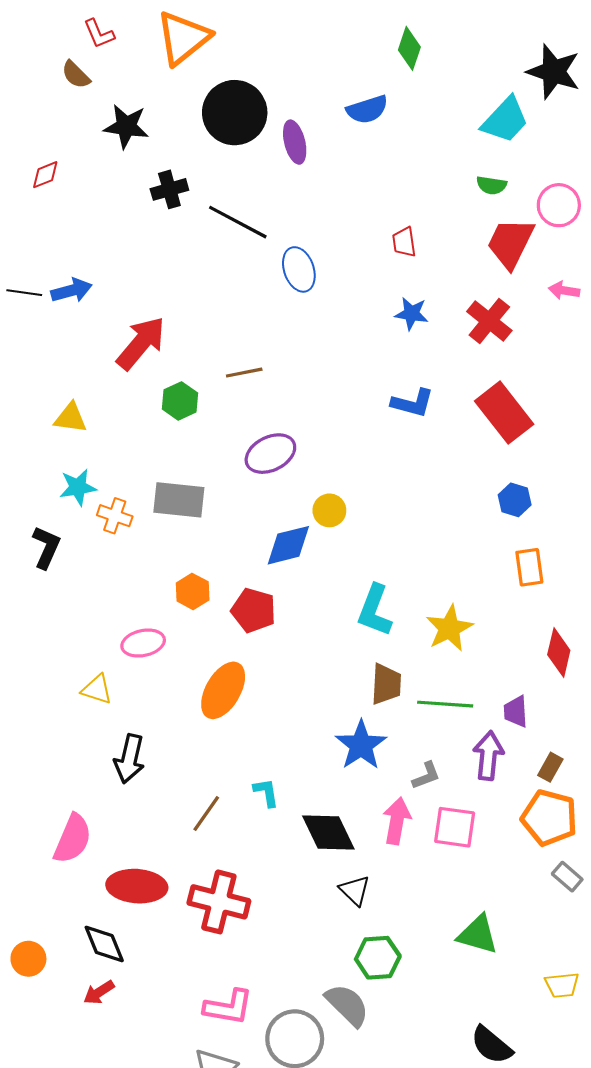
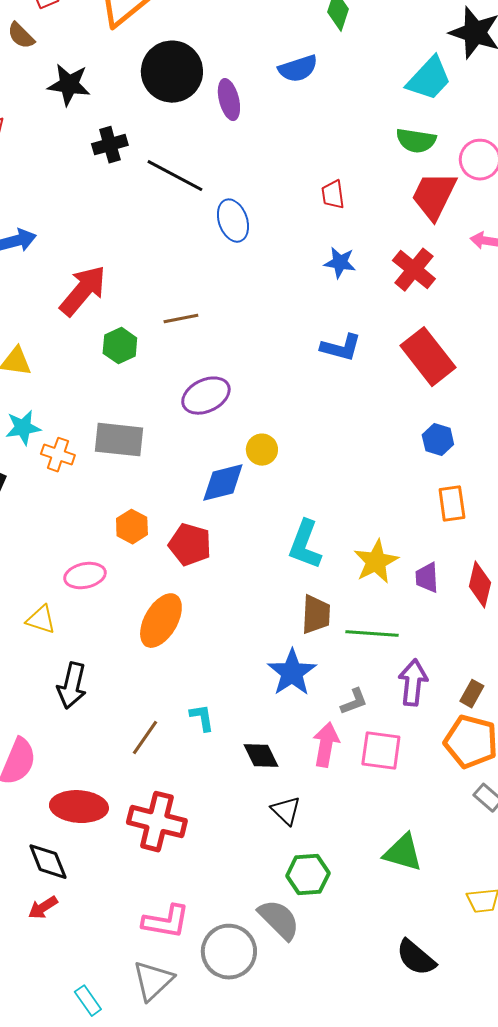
green semicircle: (491, 185) -> (416, 141), size x1.4
purple trapezoid: (516, 711) -> (427, 578), moved
black diamond: (328, 832) -> (261, 756), size x0.7

